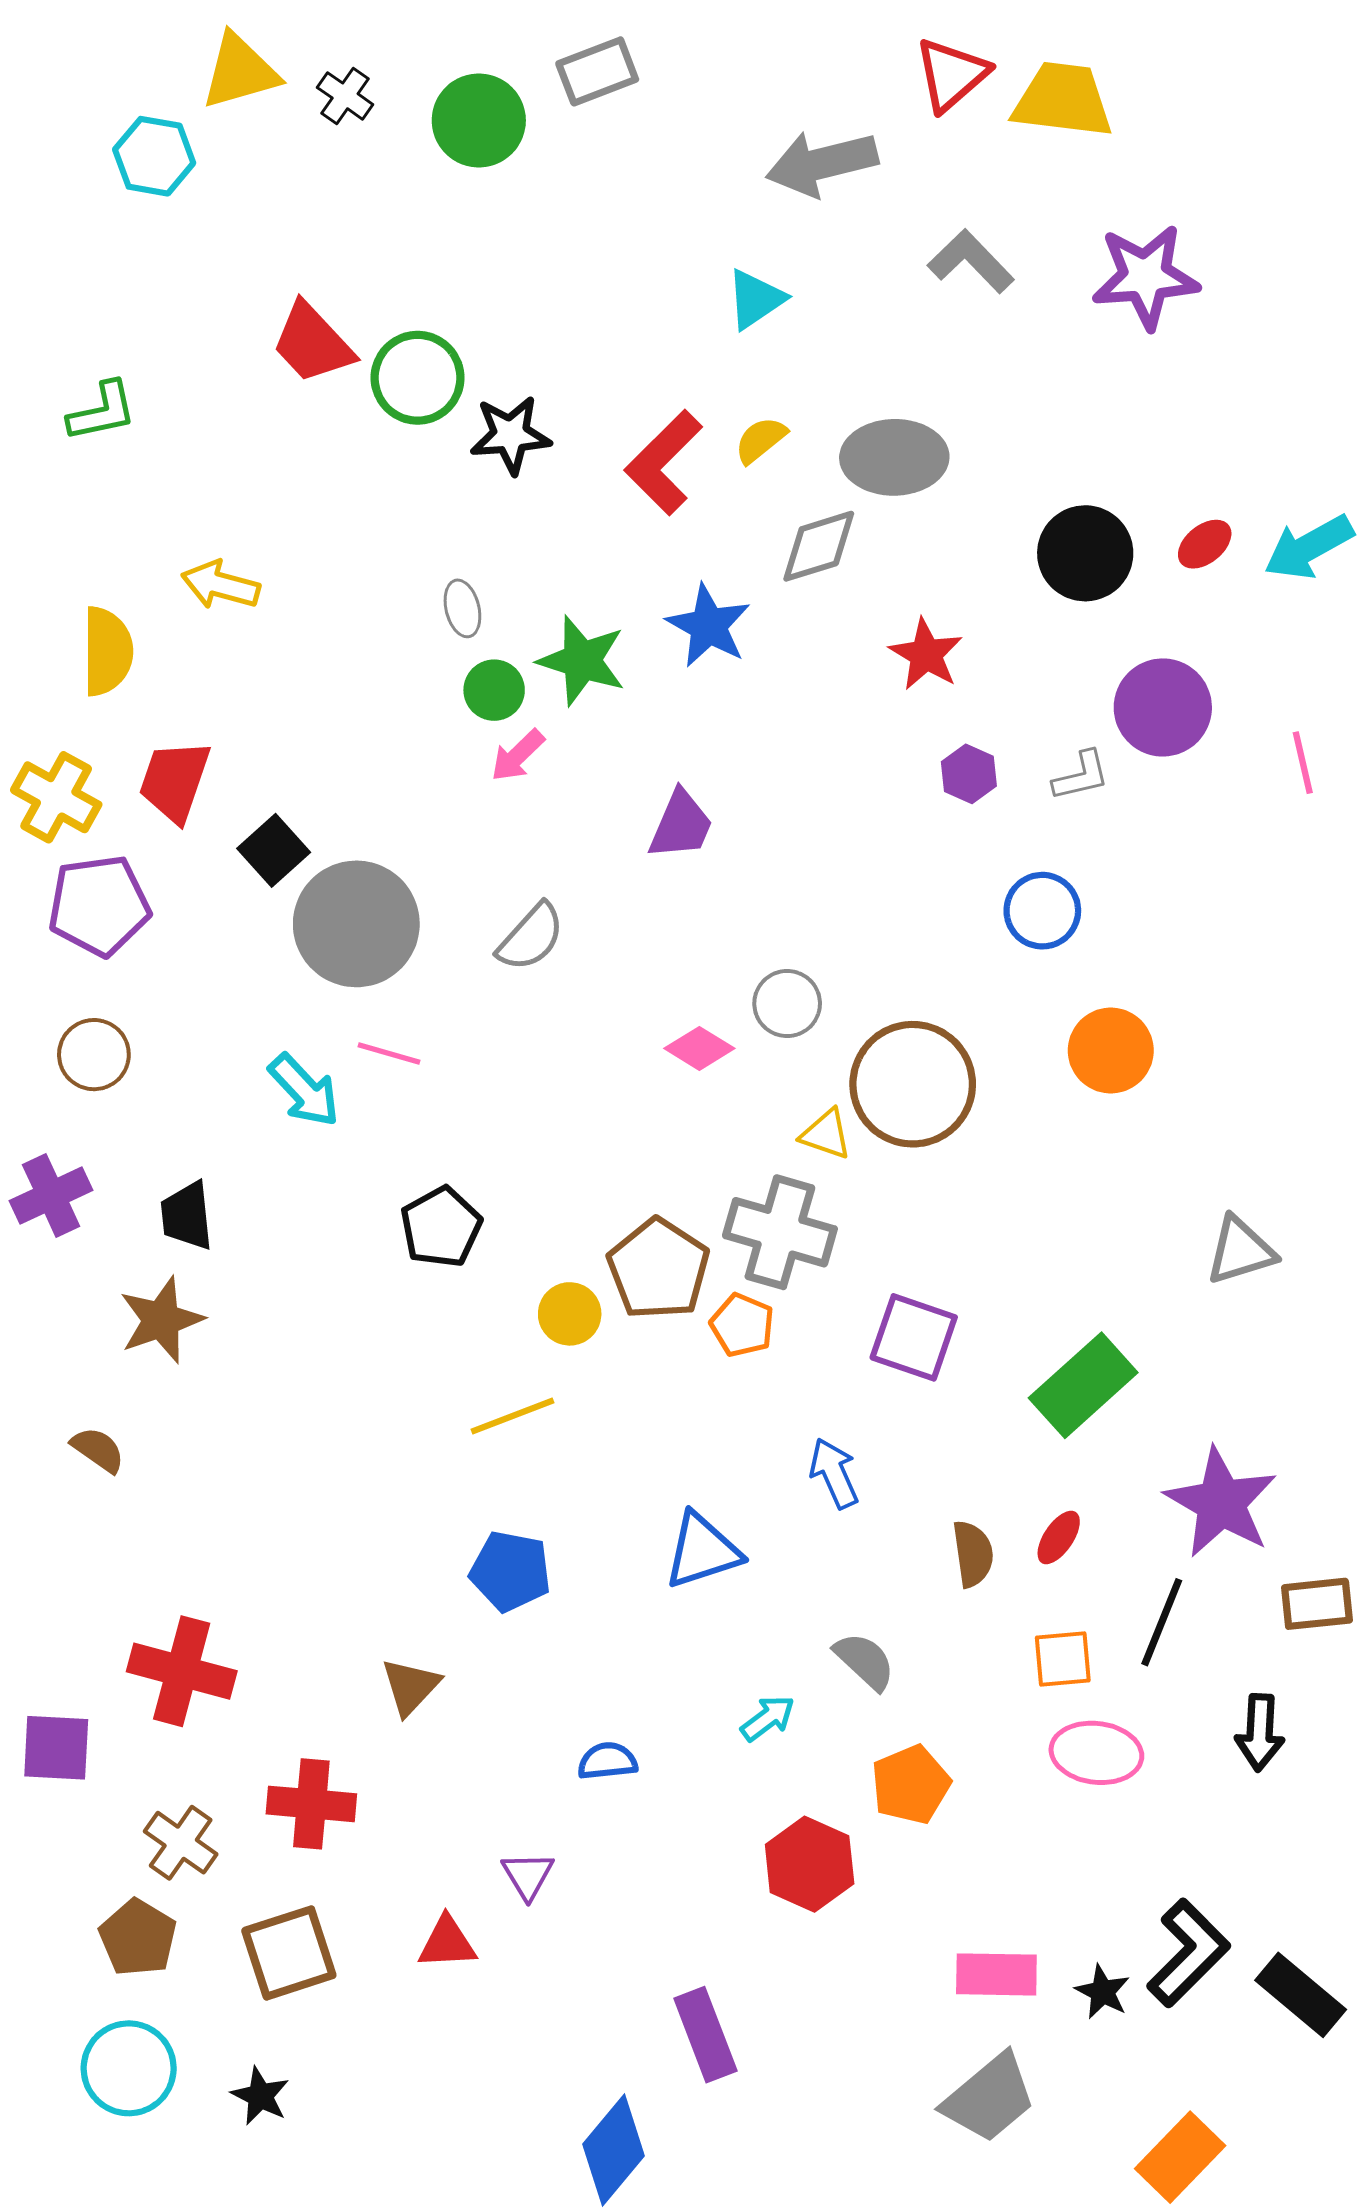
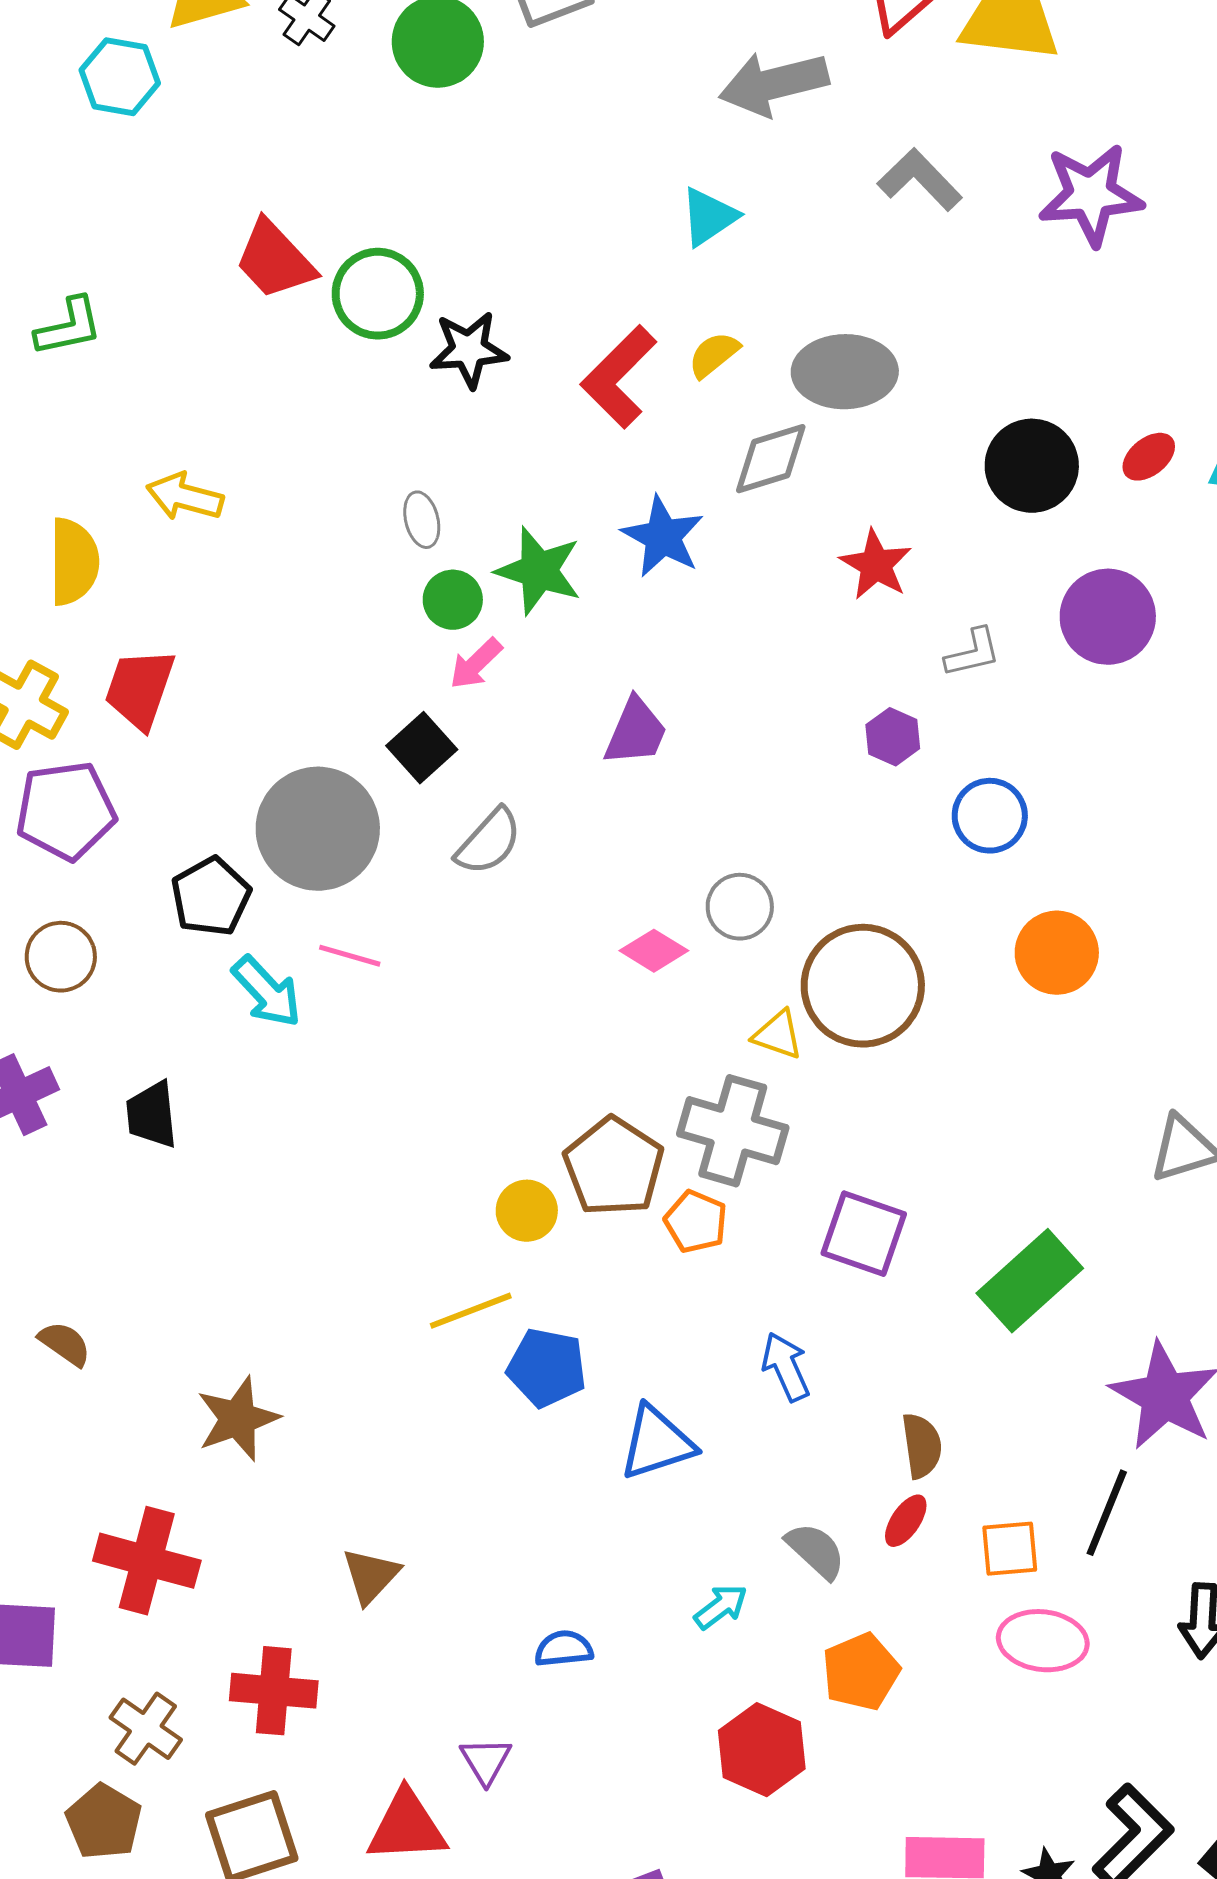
purple hexagon: (969, 774) -> (893, 737), moved
gray L-shape: (1081, 776) -> (973, 653), moved
black square: (274, 850) -> (422, 748), moved
black pentagon: (441, 1227) -> (211, 897), moved
brown star: (161, 1320) -> (238, 1419), moved
red ellipse: (1059, 1537) -> (906, 1521), moved
blue pentagon: (510, 1571) -> (547, 1368), moved
red triangle: (447, 1943) -> (407, 1827), size x1.4

